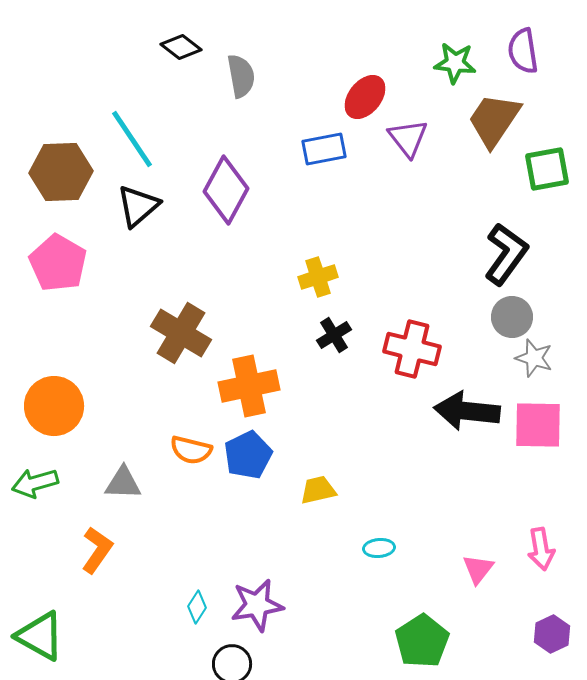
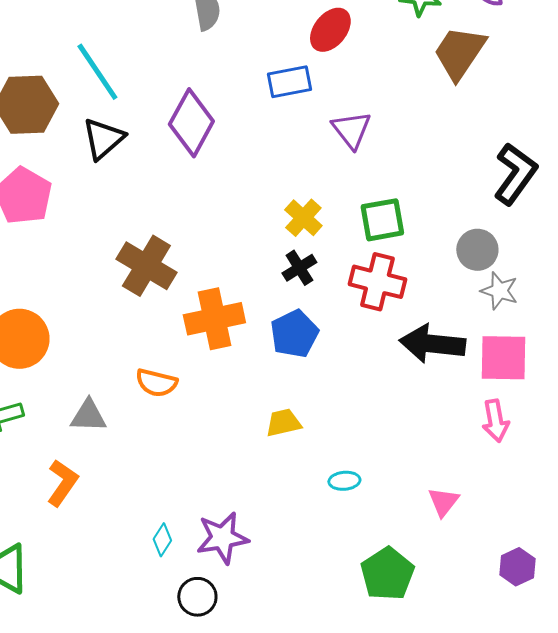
purple triangle: (408, 138) -> (351, 130), moved
green square: (547, 169) -> (382, 220), moved
black L-shape: (506, 254) -> (515, 174), moved
yellow cross: (318, 277) -> (303, 218), moved, turned -30
blue pentagon: (248, 455) -> (294, 334), moved
pink arrow: (541, 549) -> (495, 421), moved

